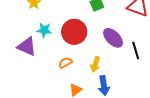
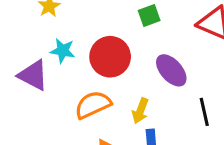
black line: (136, 50) -> (204, 112), moved
orange semicircle: (65, 63) -> (93, 105), size x1.6

